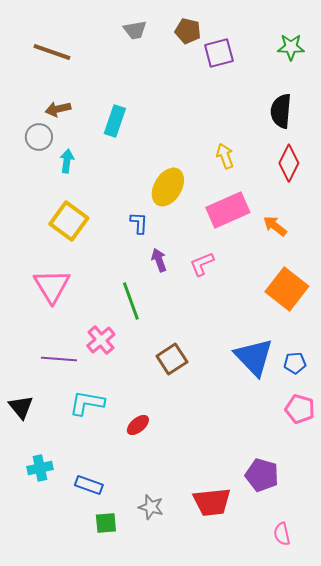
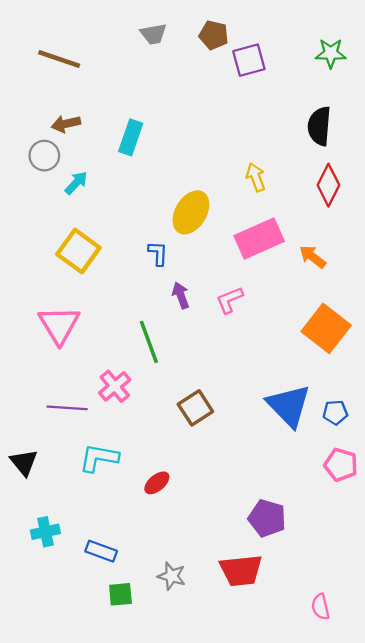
cyan arrow: (67, 161) -> (76, 183), turned 35
purple pentagon: (262, 475) -> (267, 518), moved

